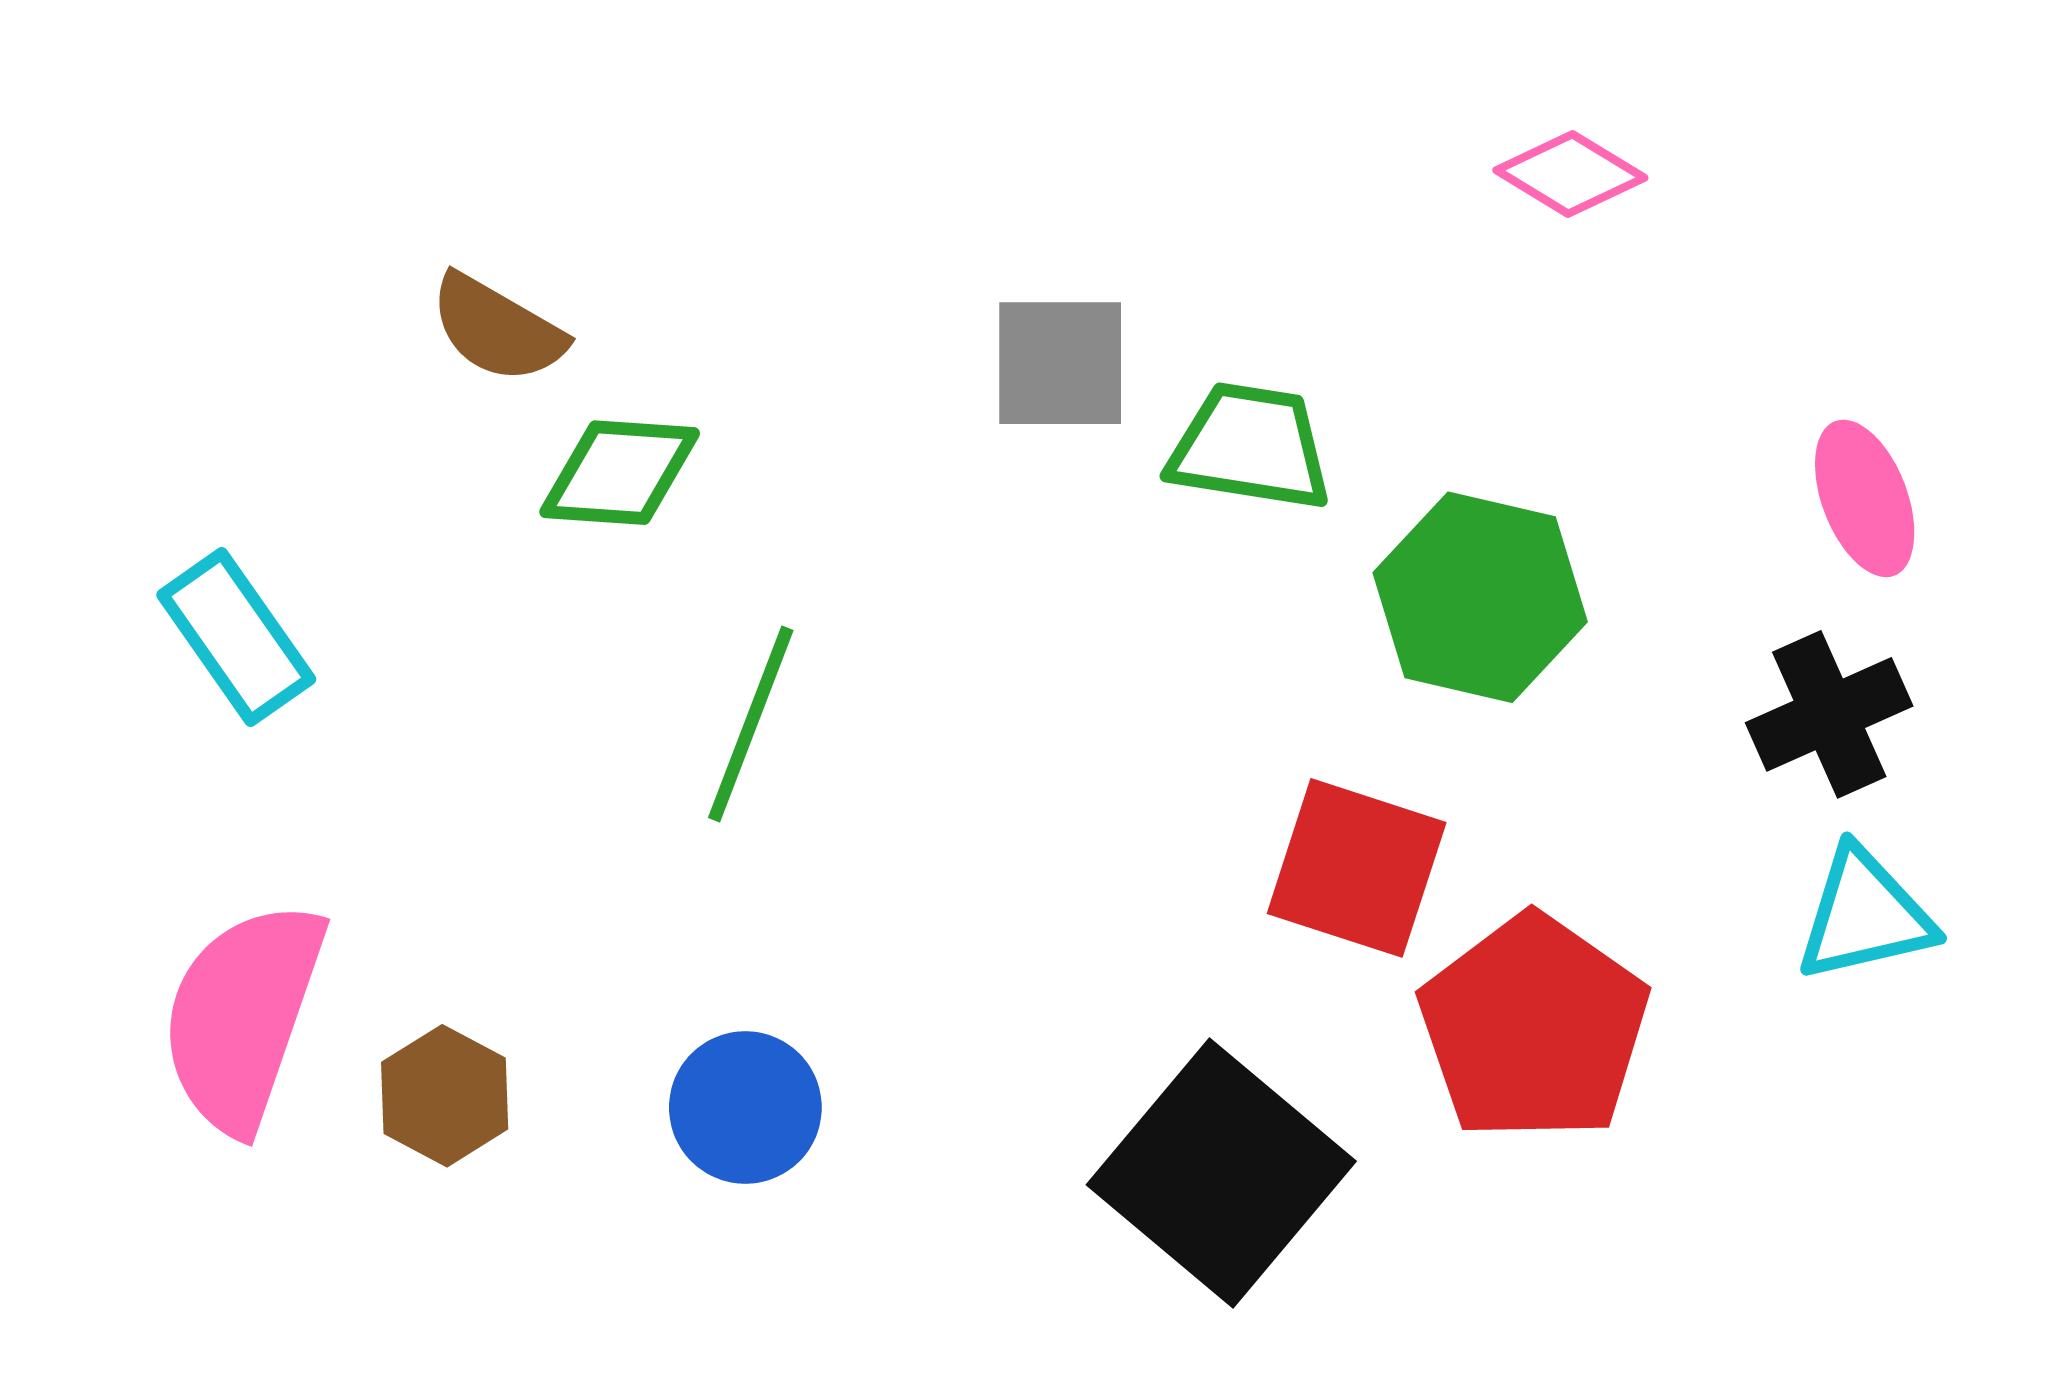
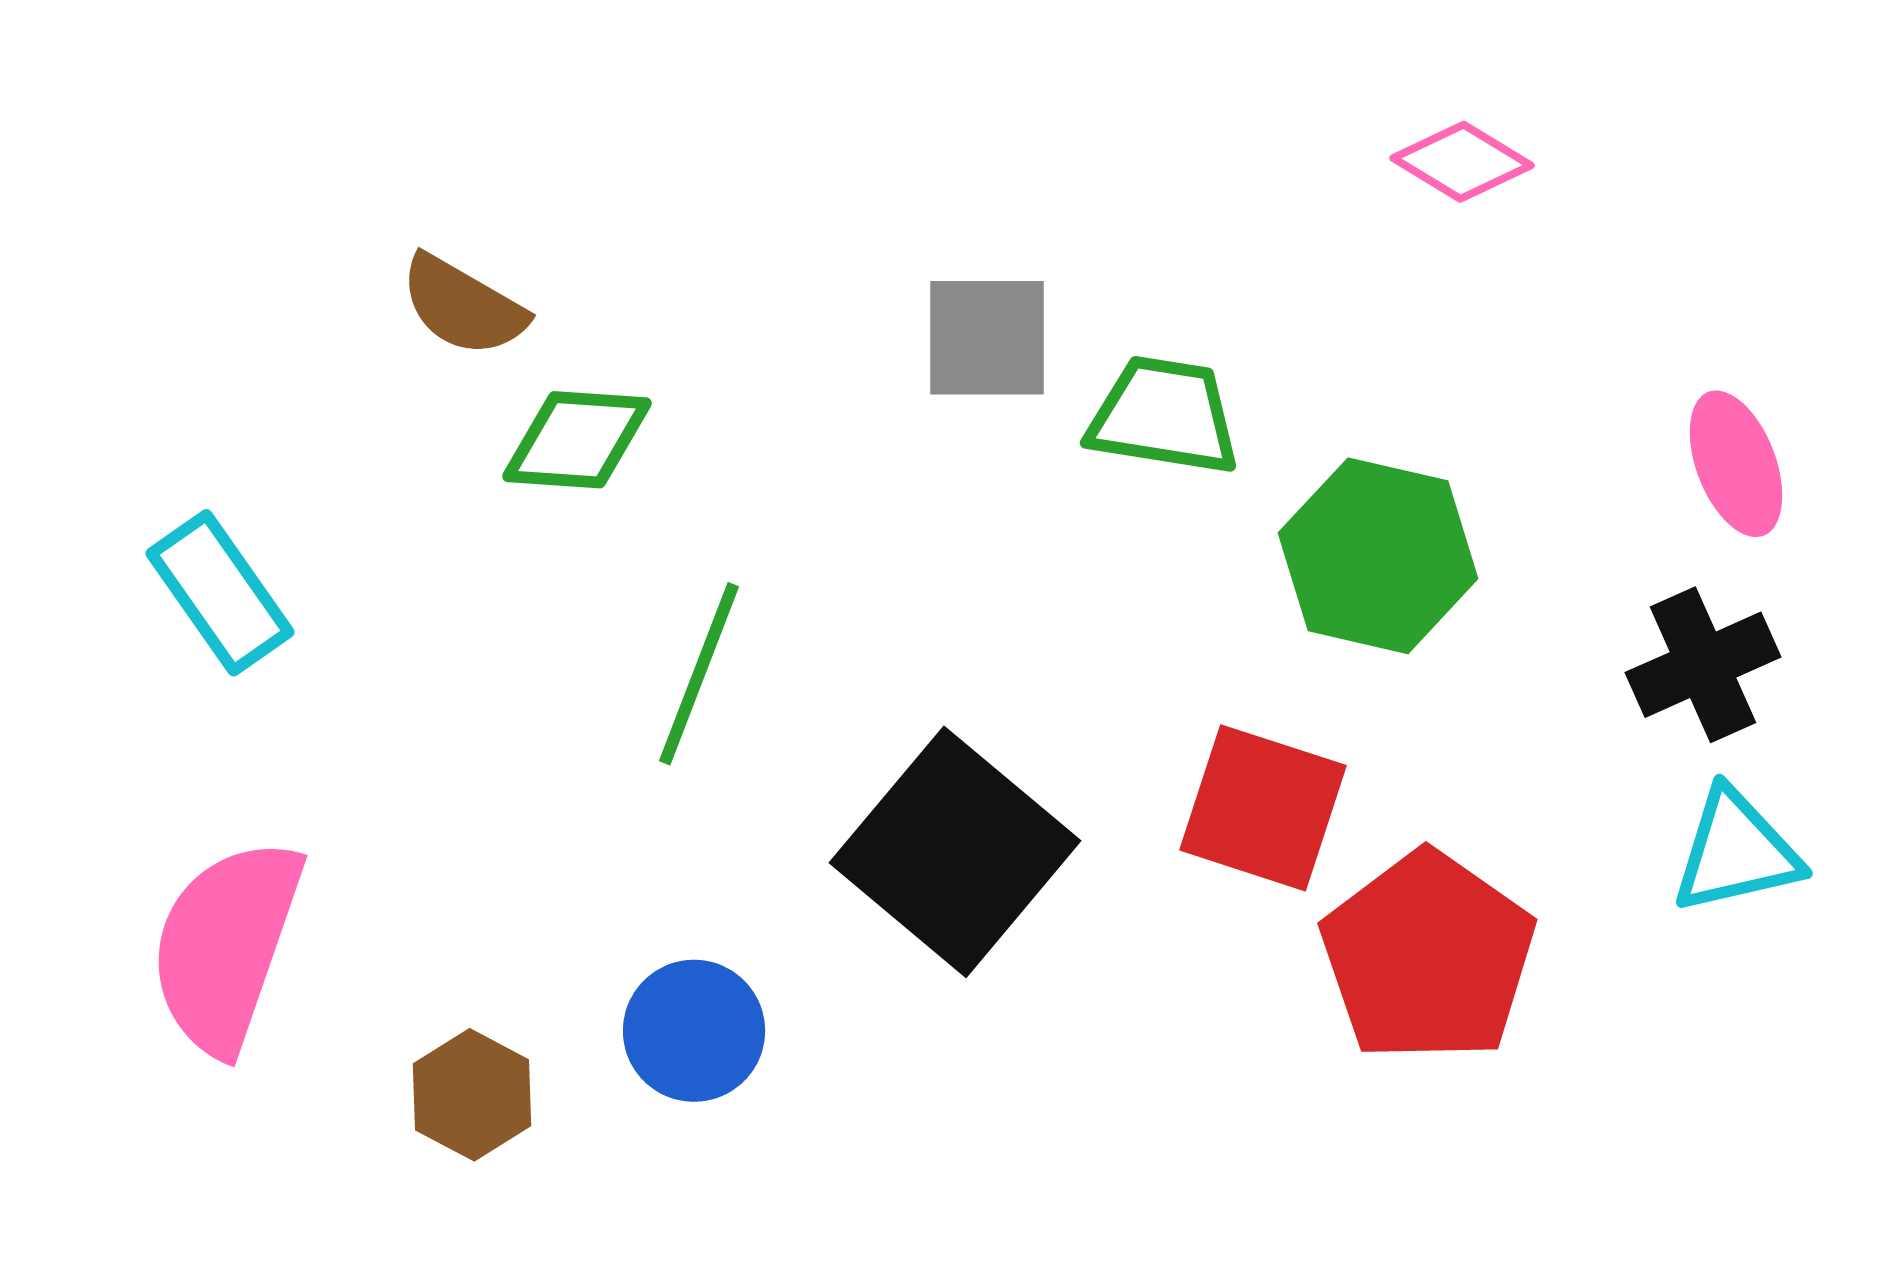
brown hexagon: (445, 1096) -> (472, 1095), moved
black square: (1221, 1173) -> (955, 852), moved

